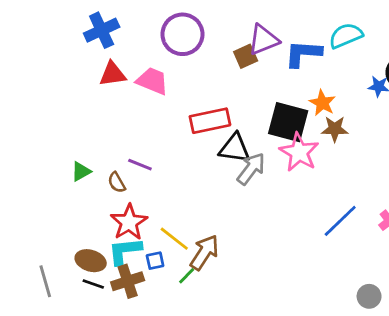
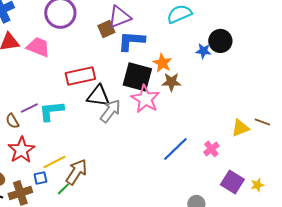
blue L-shape: (303, 54) -> (131, 41), moved
purple line: (140, 165) -> (29, 108), turned -48
yellow line: (174, 239) -> (54, 162), turned -65
cyan L-shape: (125, 251) -> (51, 111), moved

